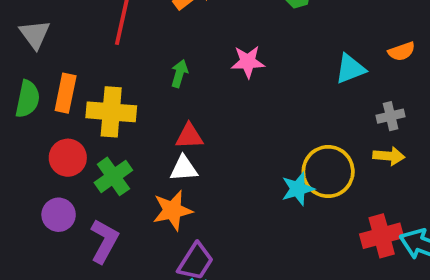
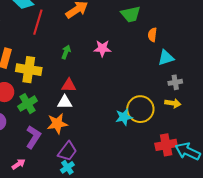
orange semicircle: (402, 51) -> (152, 35), moved, turned 112
cyan triangle: (350, 69) -> (166, 58), moved
purple L-shape: (104, 241) -> (33, 137), moved

